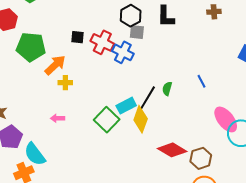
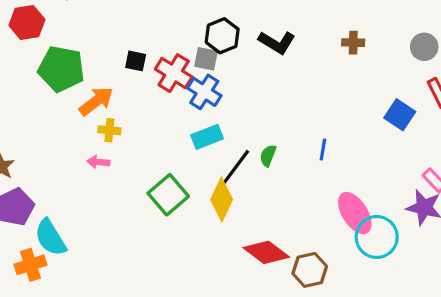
black L-shape: (166, 16) -> (277, 42), turned -65
gray square: (137, 32) -> (206, 59), moved
blue line: (202, 81) -> (323, 149), turned 32
cyan rectangle: (126, 106) -> (207, 137), moved
pink arrow: (58, 118) -> (98, 162), moved

